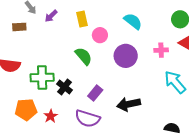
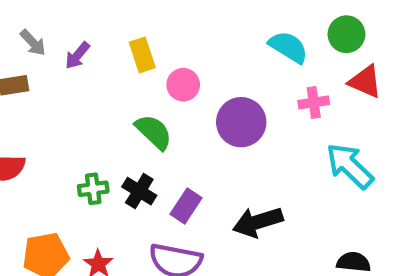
cyan semicircle: (133, 21) -> (288, 47), moved
green cross: (42, 78) -> (93, 189), moved, size x0.6
black cross: (65, 87) -> (139, 191), moved

